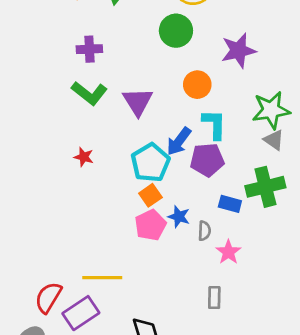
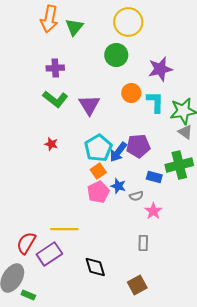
cyan L-shape: (214, 124) -> (155, 102), moved
blue arrow: (179, 141) -> (118, 152), moved
gray semicircle: (204, 231) -> (136, 196), turned 72

